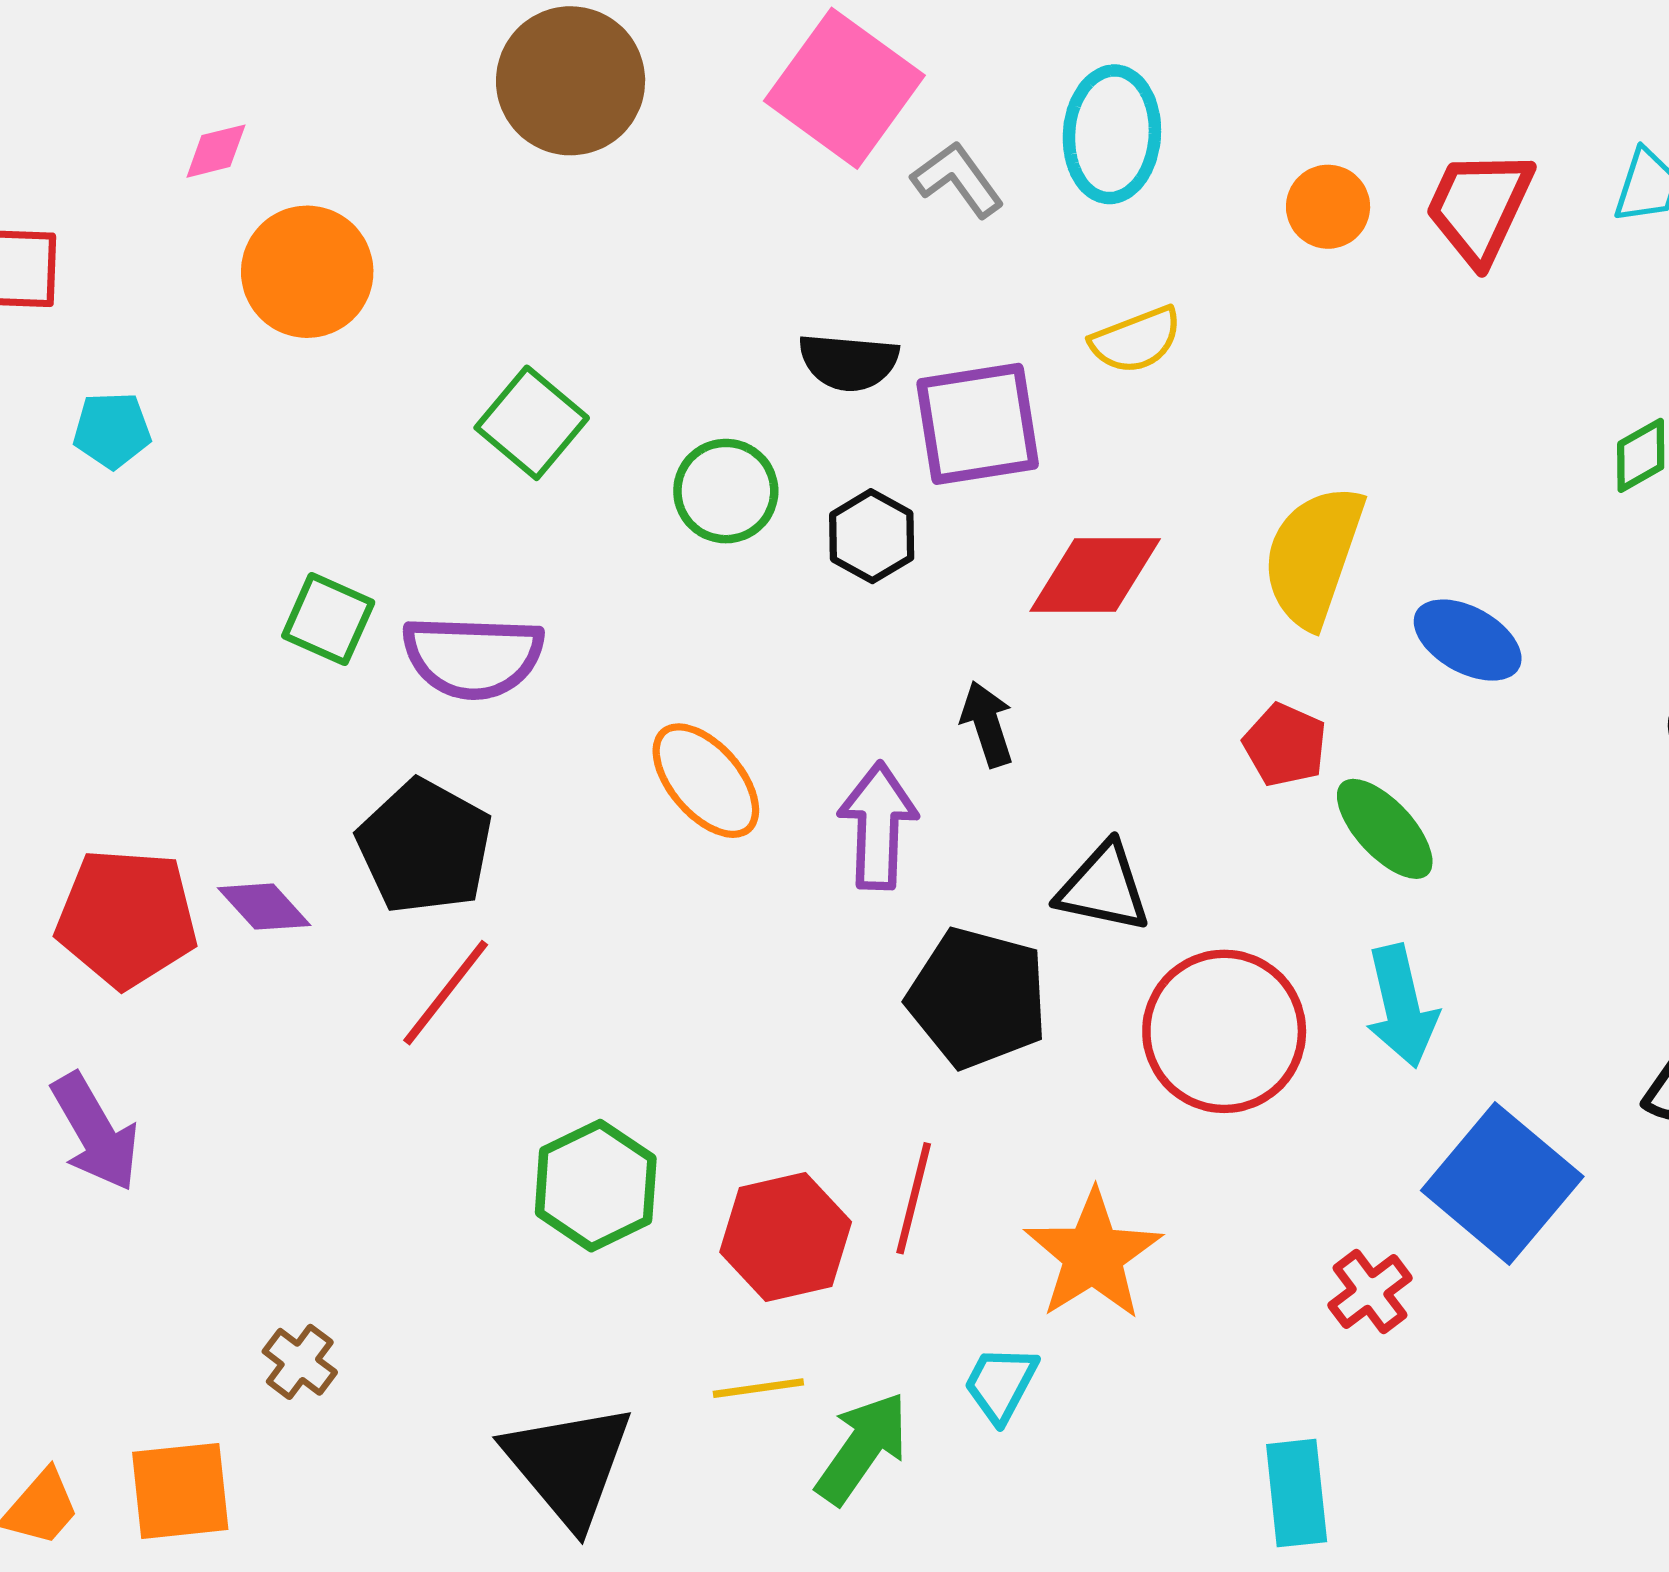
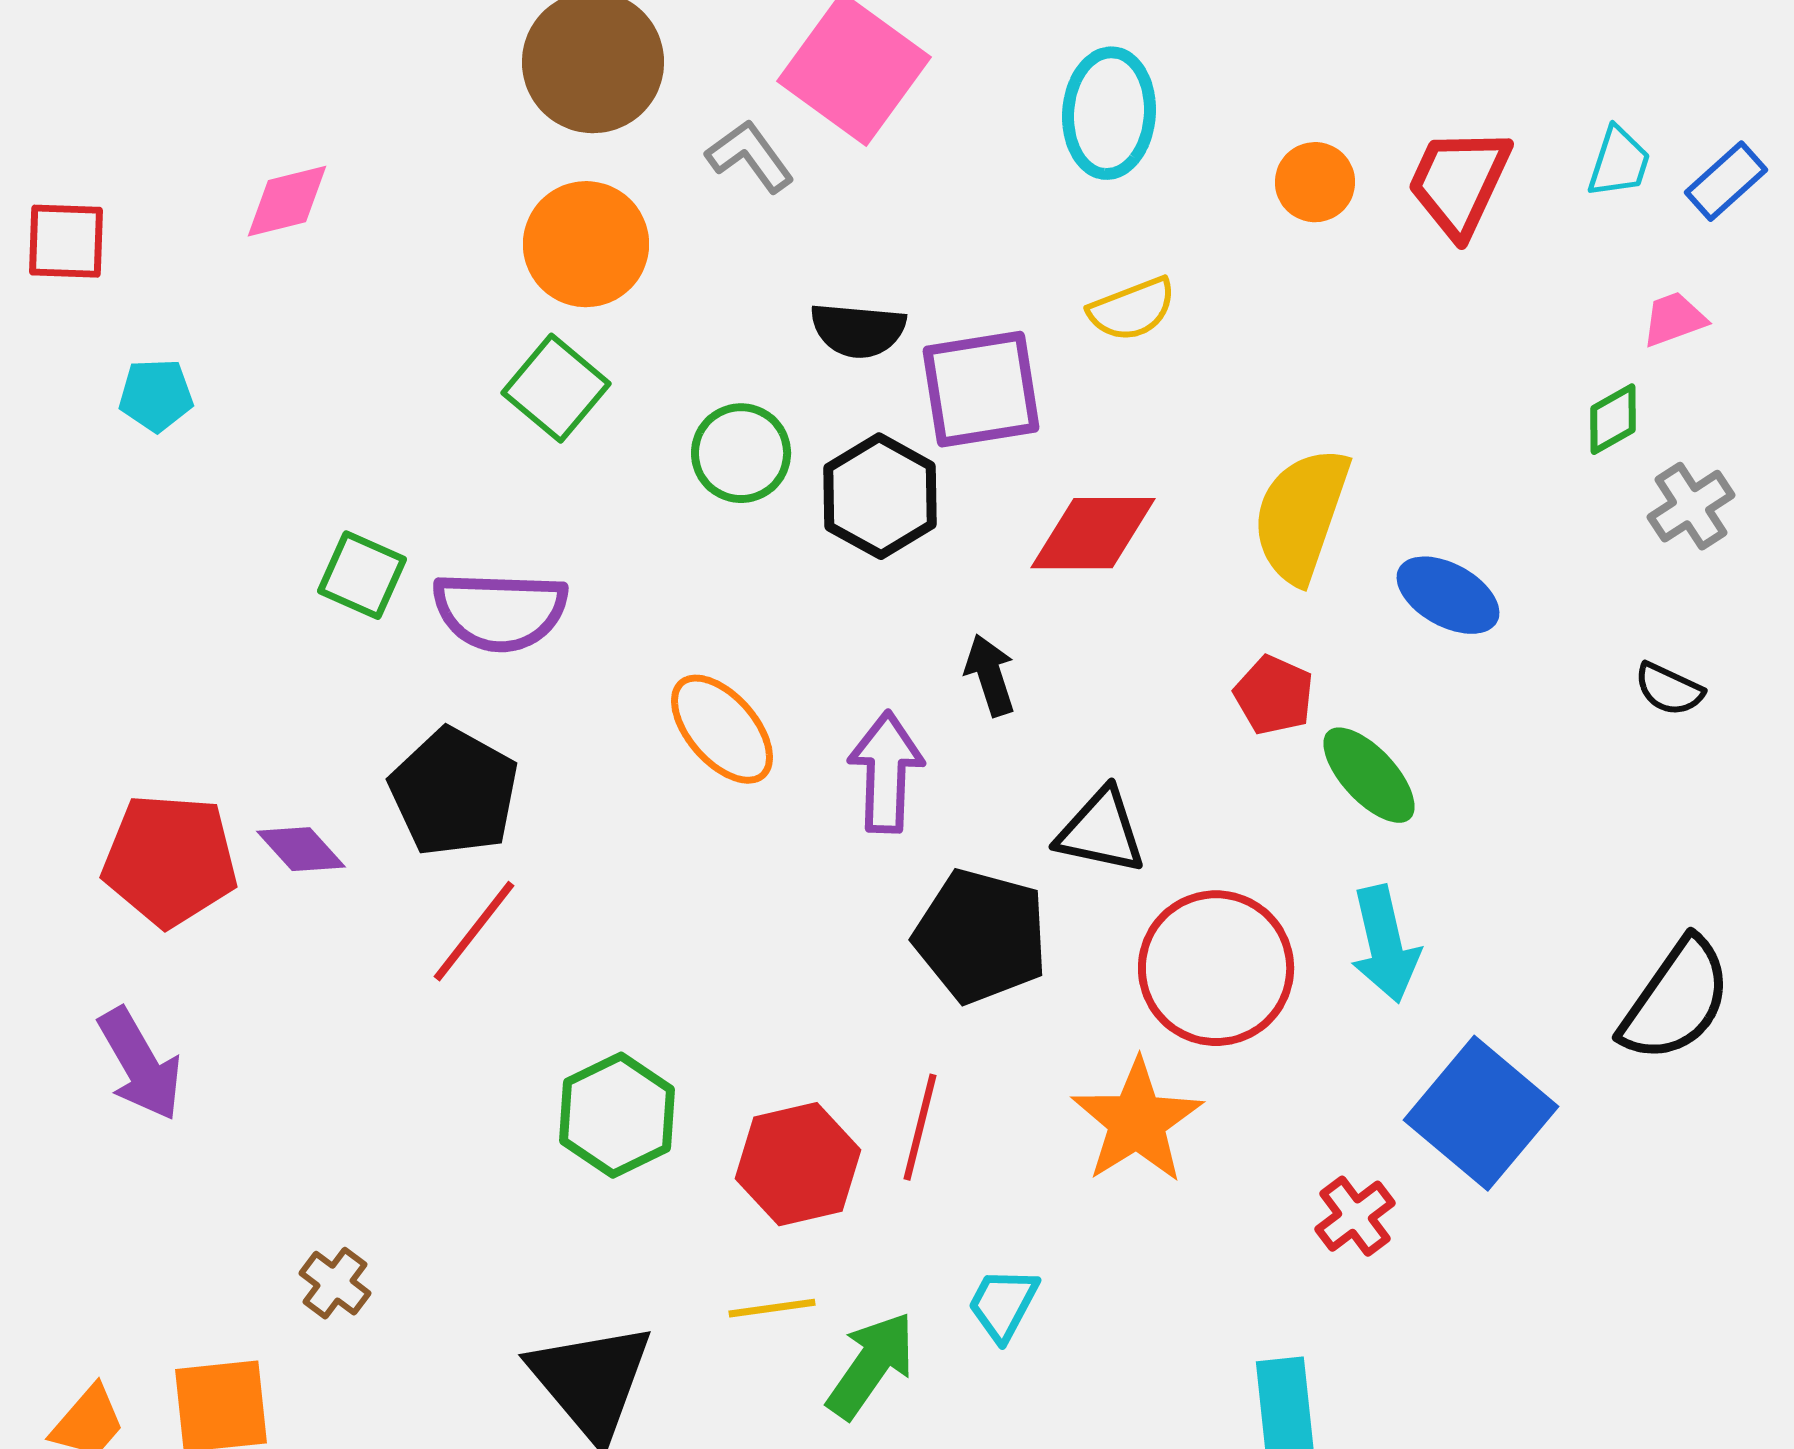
pink diamond: (216, 151) -> (287, 201), moved, size x1.4
gray L-shape: (958, 179) -> (750, 156), moved
orange circle: (307, 272) -> (586, 244), moved
black hexagon: (872, 536) -> (880, 496), size x1.4
orange star: (1093, 1255) -> (1137, 1121), moved

